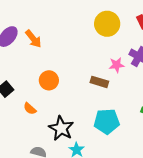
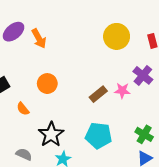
pink star: (117, 65) -> (122, 91), moved
brown rectangle: (99, 82) -> (98, 94), turned -66

